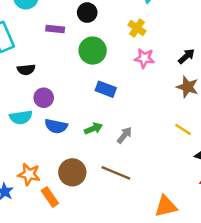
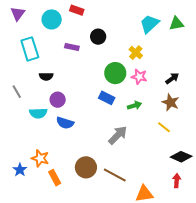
green circle: (93, 51) -> (115, 73), moved
green arrow: (93, 129) -> (134, 106), moved
yellow line: (183, 129) -> (164, 127), moved
gray arrow: (125, 135) -> (118, 135), size x1.5
brown circle: (72, 172) -> (86, 167), moved
brown line: (116, 173) -> (115, 175), moved

